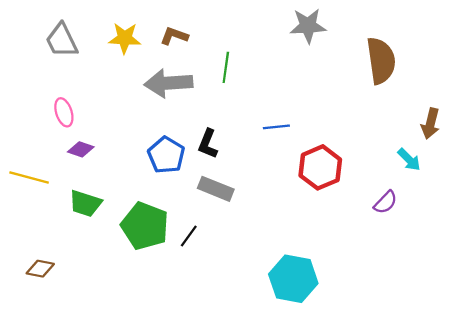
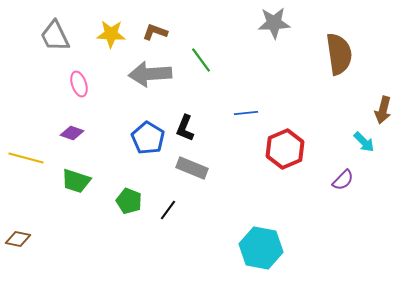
green line: (226, 67) -> (201, 60), turned -44
pink ellipse: (64, 112) -> (79, 84), moved
green pentagon: (145, 226) -> (129, 201), size x0.6
brown diamond: (40, 269) -> (18, 239), moved

